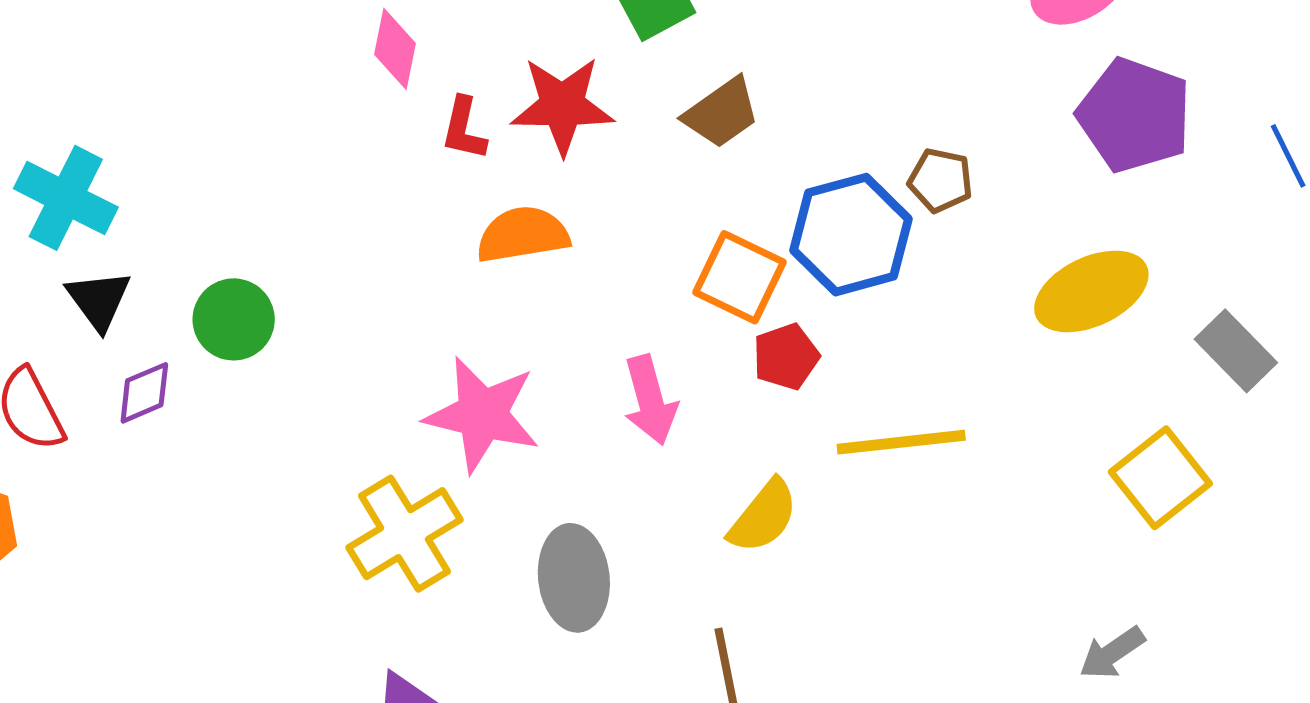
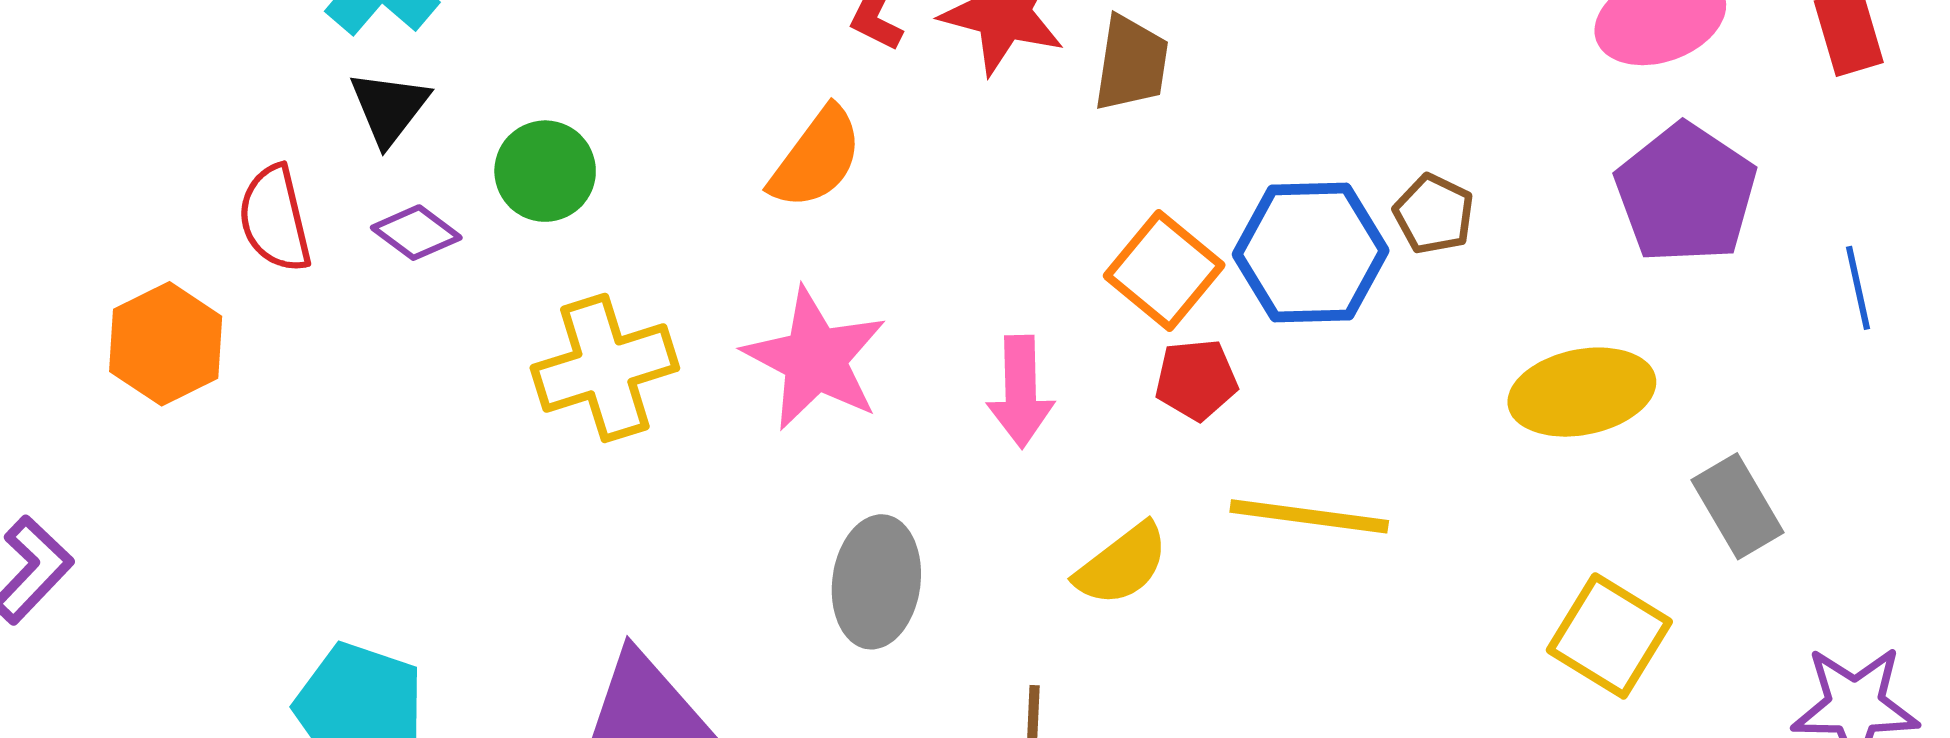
brown trapezoid: (722, 113) -> (1131, 63), moved, turned -60
orange semicircle: (523, 235) -> (816, 158), moved, turned 122
purple diamond: (144, 393) -> (416, 233), turned 46
yellow square: (1160, 478) -> (1609, 636), turned -34
yellow cross: (404, 534) -> (605, 368), moved

